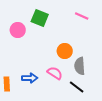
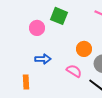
blue arrow: (30, 78) -> (43, 59), moved

